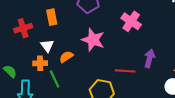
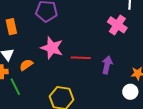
pink cross: (131, 21) -> (117, 25), moved
red line: (125, 71) -> (81, 58), moved

